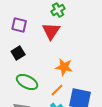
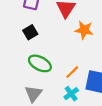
orange star: (64, 67) -> (84, 30), moved

